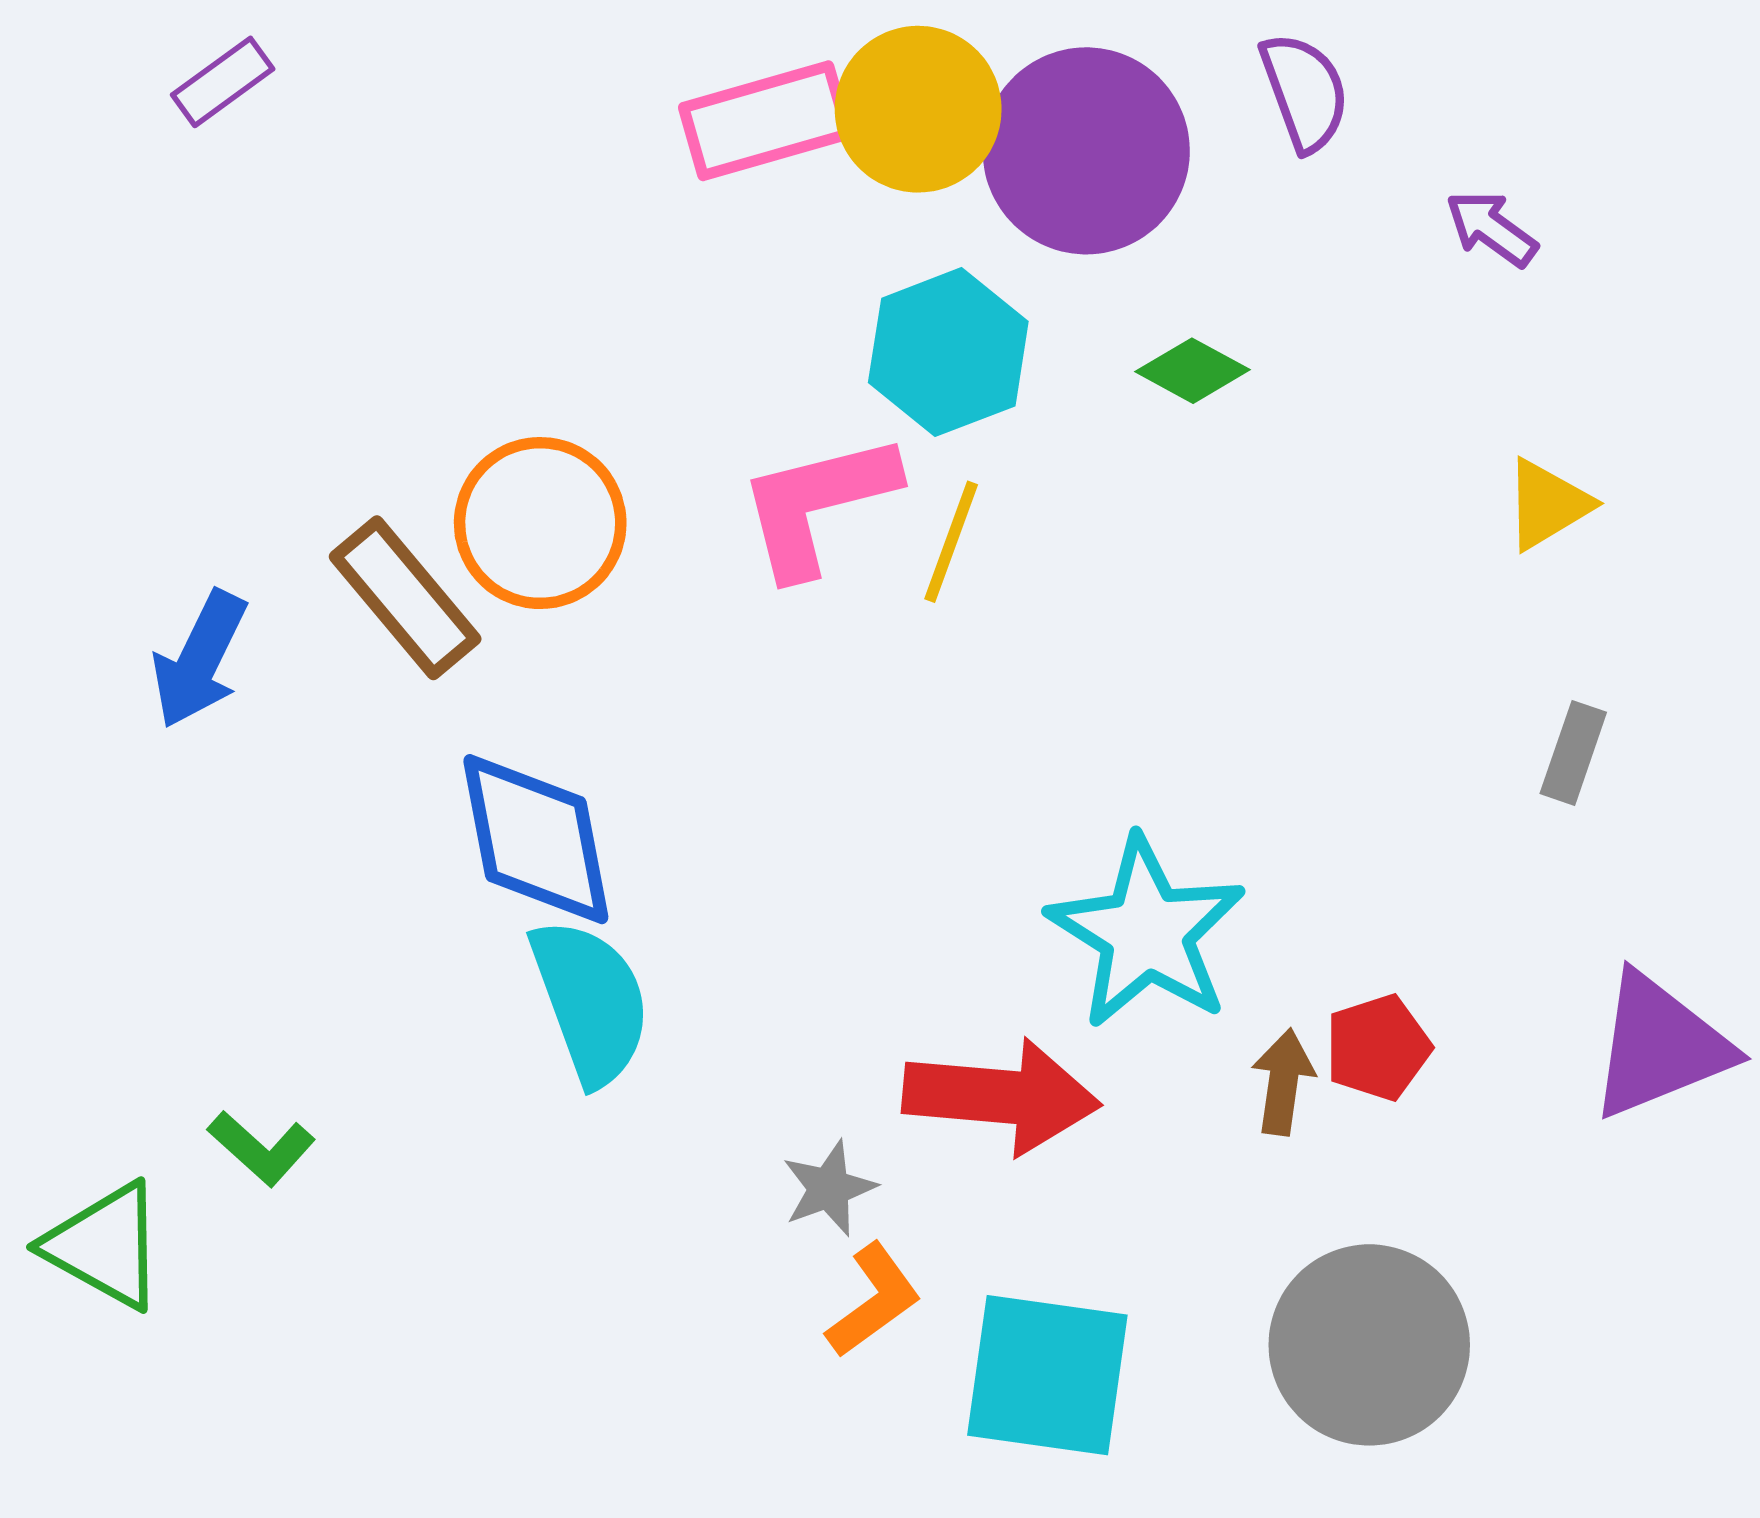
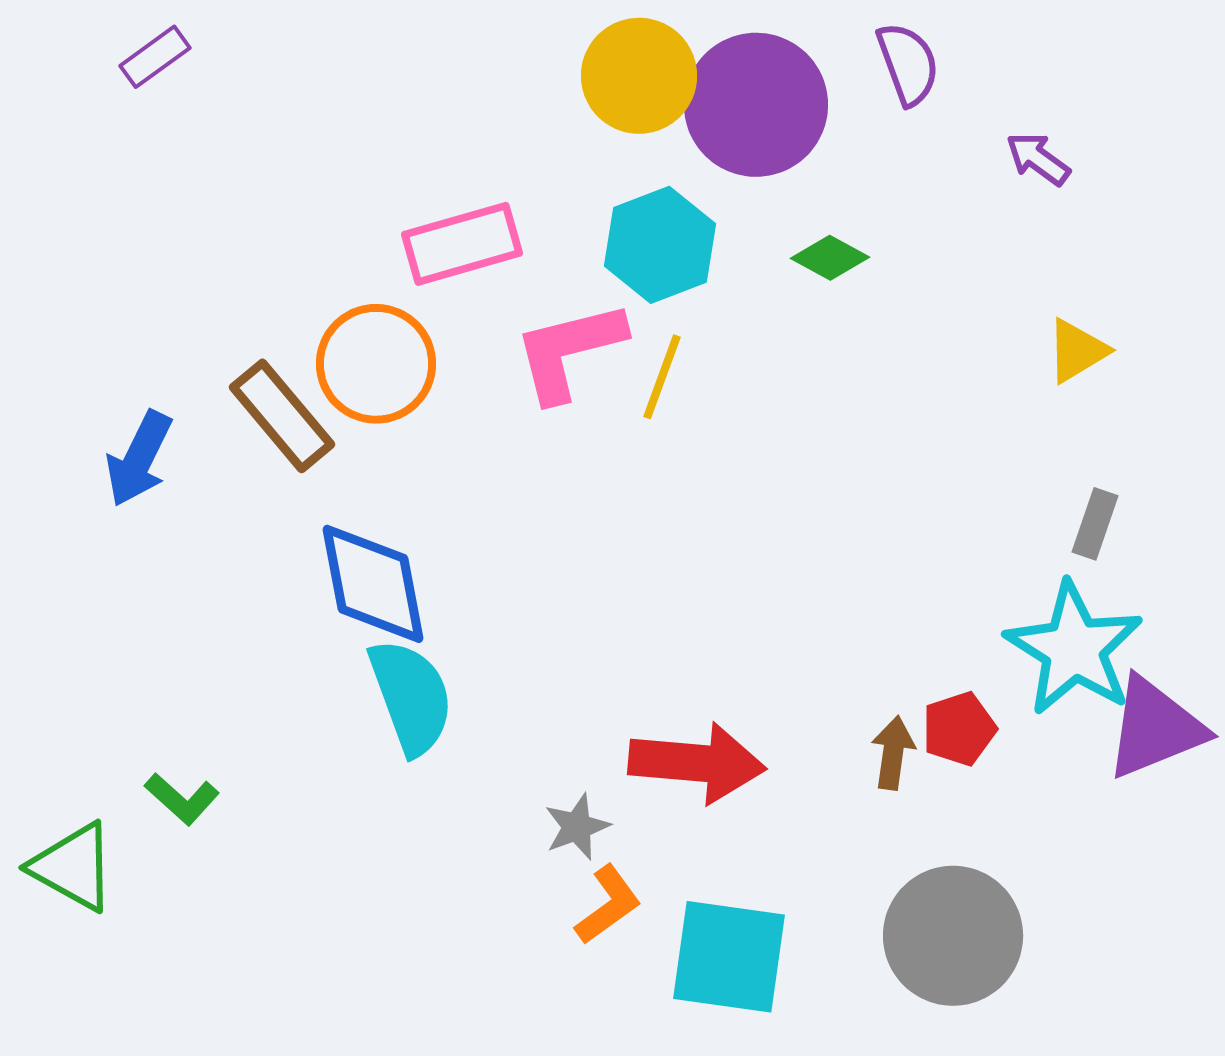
pink rectangle: (766, 121) -> (462, 244), moved
cyan star: (1147, 933) -> (1074, 649), moved

